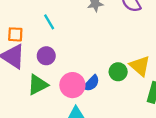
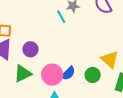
cyan line: (49, 22) -> (61, 17), moved
green circle: (118, 72) -> (93, 75), moved

